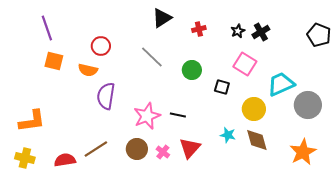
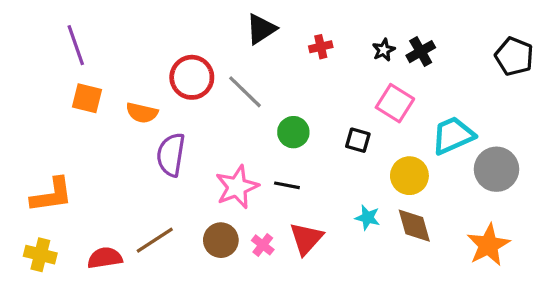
red circle: (101, 46) -> (192, 77), moved, size x1.4
green circle: (192, 70) -> (293, 132), moved

